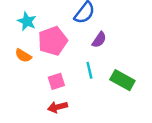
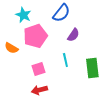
cyan star: (27, 21) -> (23, 15), moved
green rectangle: (122, 80) -> (92, 68), turned 54

